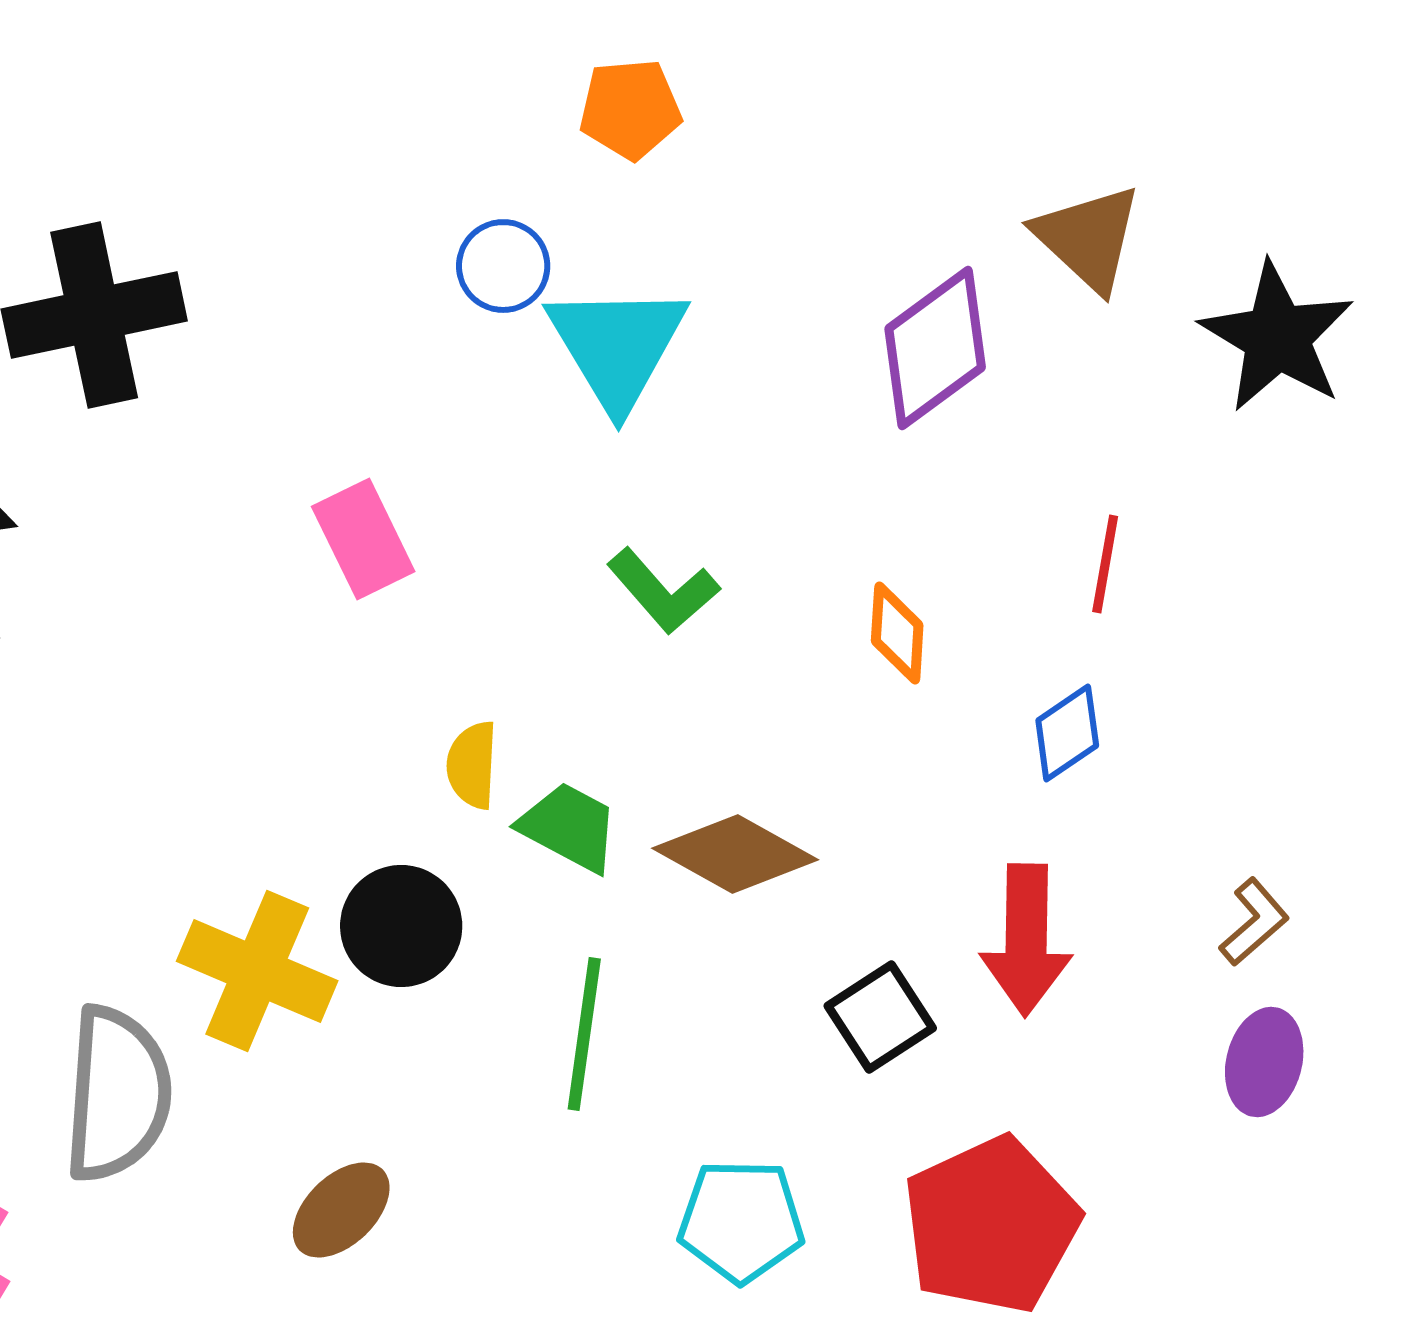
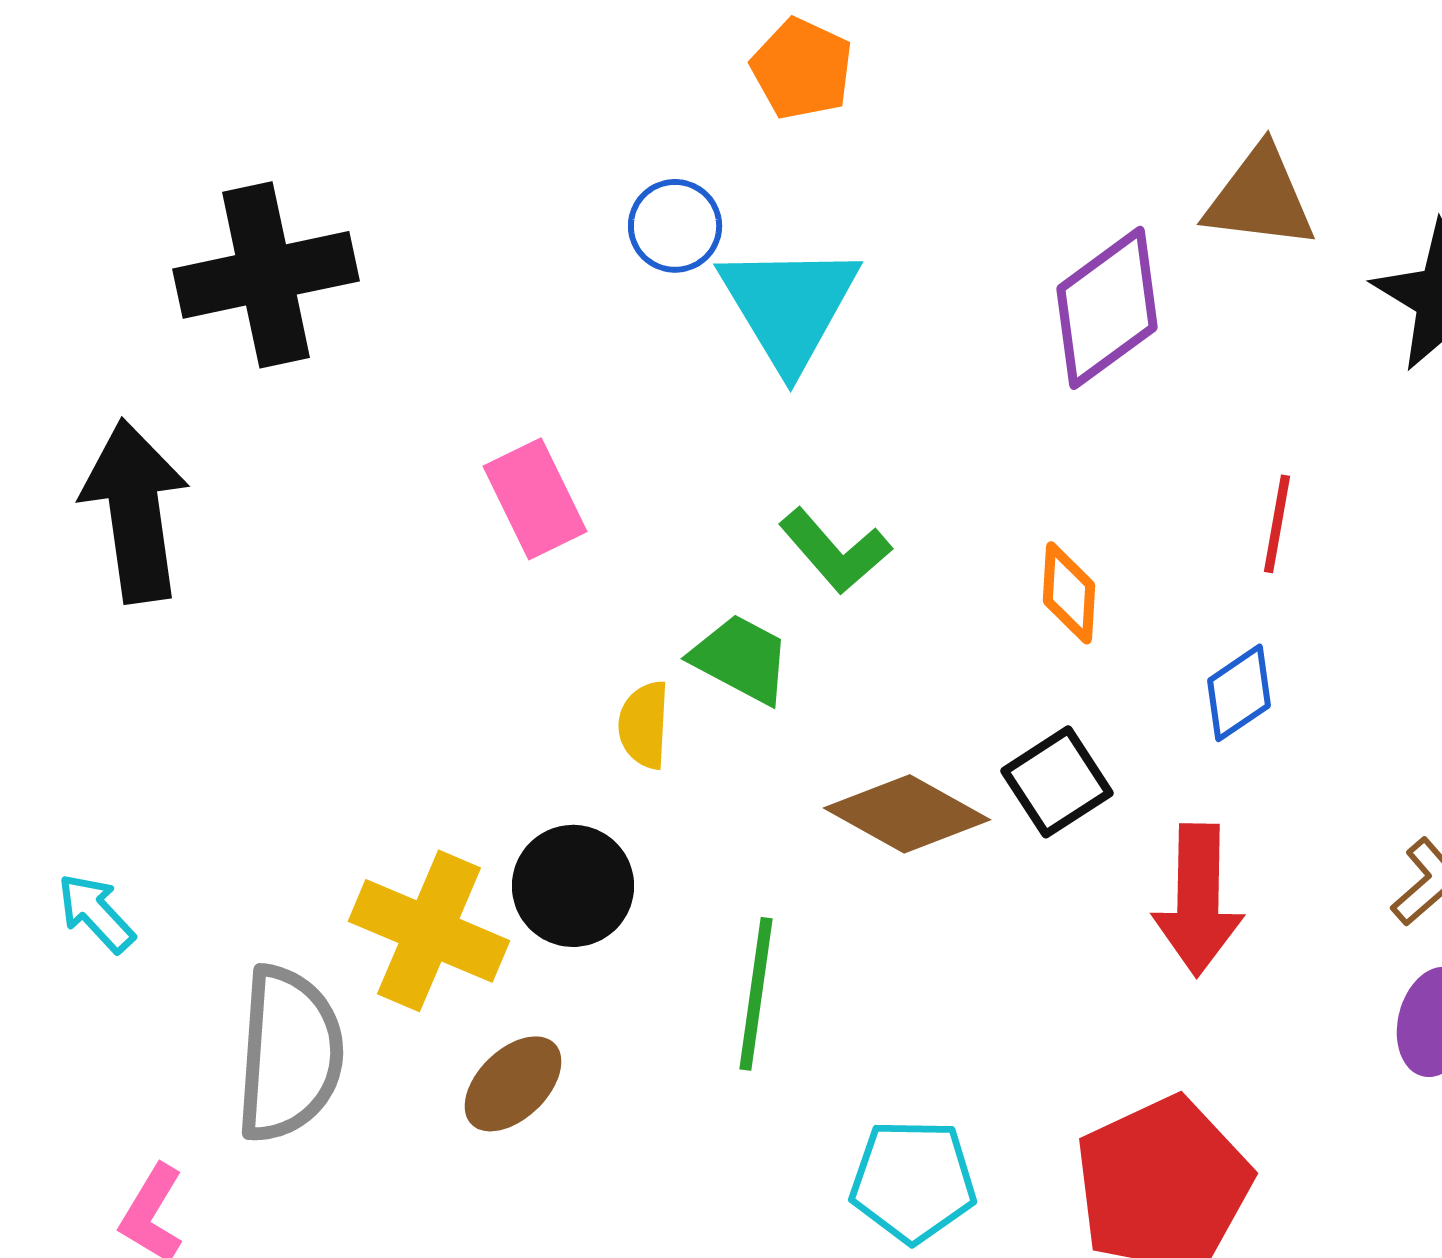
orange pentagon: (630, 109) -> (802, 69), turned 30
brown triangle: (1088, 238) -> (1260, 198), turned -36
green trapezoid: (569, 827) -> (741, 659), moved
black square: (880, 1017) -> (1057, 782), moved
brown ellipse: (341, 1210) -> (513, 1084), moved

